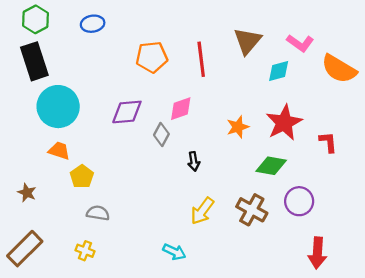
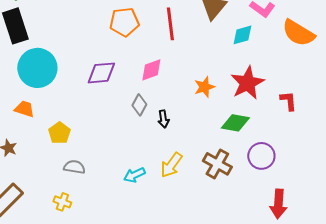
gray diamond: (161, 135) -> (139, 105), moved
orange trapezoid: (59, 151) -> (24, 109), moved
cyan arrow: (174, 252) -> (134, 175), moved, turned 130

